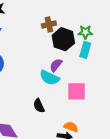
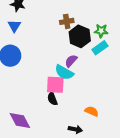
cyan rectangle: (85, 50) -> (100, 48), turned 35
pink square: (77, 91) -> (55, 85), moved
orange semicircle: (71, 127) -> (92, 111), moved

